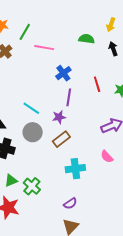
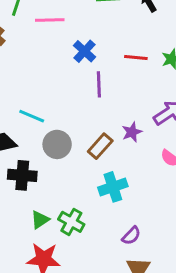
red line: (97, 84) -> (136, 58), turned -56
cyan line: (31, 108) -> (32, 116), moved
purple star: (59, 117) -> (132, 132), moved
cyan cross: (75, 169) -> (113, 187), moved

